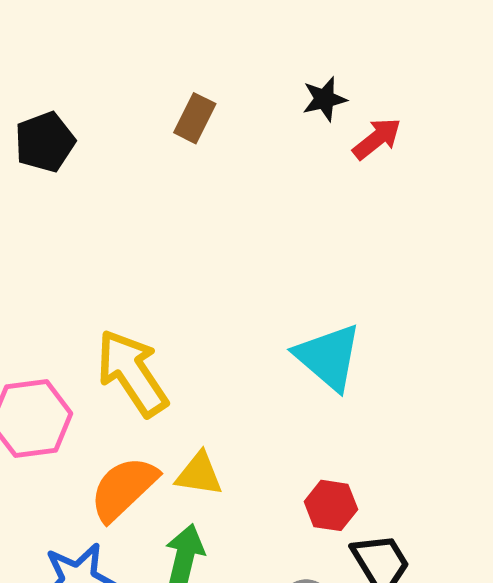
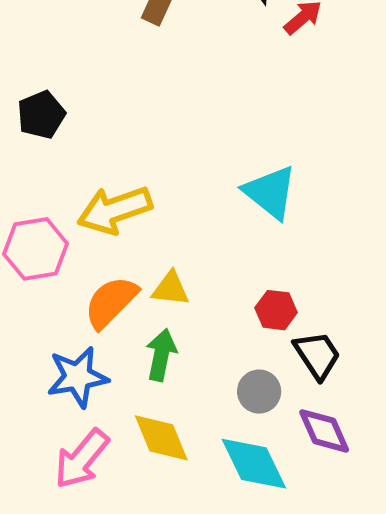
black pentagon: (45, 142) -> (41, 115), moved
yellow arrow: (132, 373) -> (115, 210), turned -74

